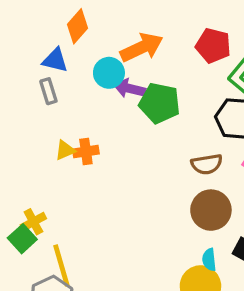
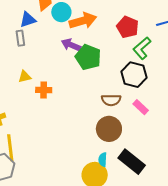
blue triangle: (55, 60) -> (28, 20), turned -42
cyan circle: (109, 73) -> (61, 12), moved
orange cross: (86, 151) -> (44, 90), moved

